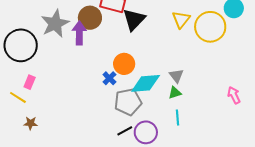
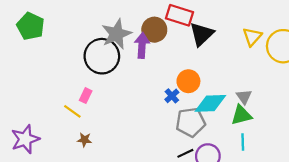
black circle: (21, 45) -> (102, 56), moved
green triangle: (175, 93) -> (241, 115), size x1.5

